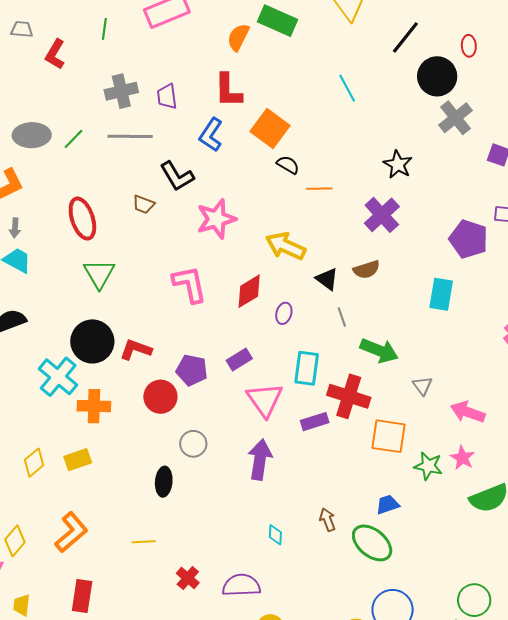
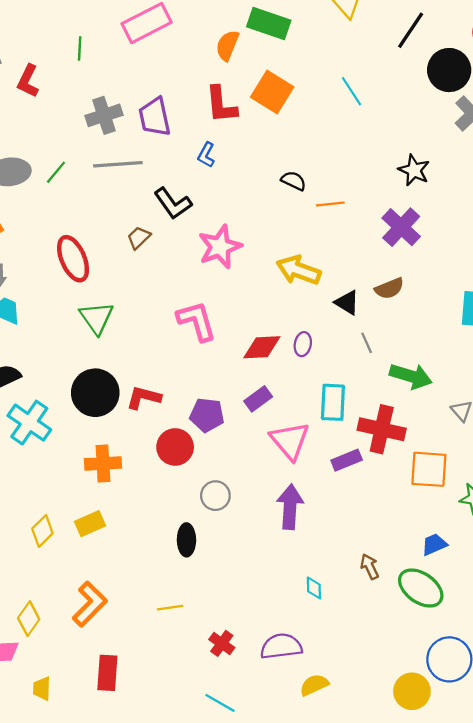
purple trapezoid: (167, 96) -> (155, 117), size x1.4
orange square: (270, 128) -> (272, 92), moved
blue L-shape: (211, 135) -> (206, 155), size x0.7
brown trapezoid: (143, 204) -> (139, 238), turned 120
red diamond: (249, 291) -> (262, 347), moved, turned 33
cyan cross: (58, 377) -> (29, 423), moved

